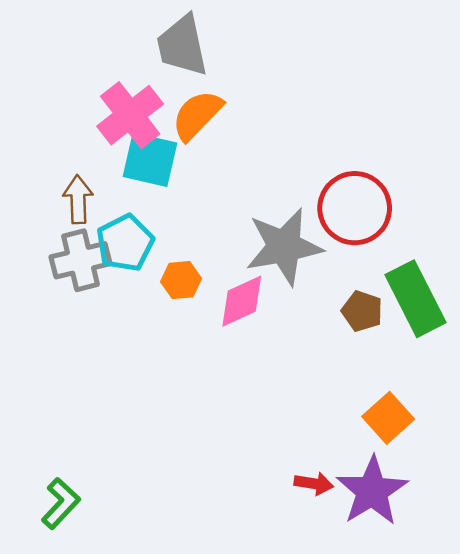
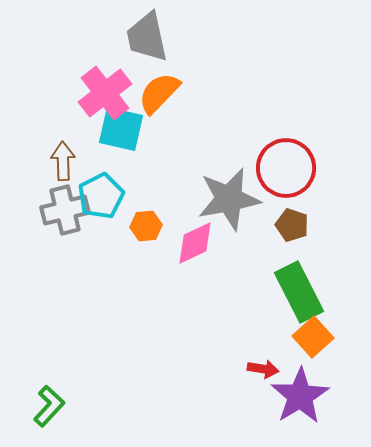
green rectangle: (415, 299) -> (299, 292), moved
brown pentagon: (362, 311) -> (292, 225), moved
red arrow: (314, 484) -> (263, 369), moved

